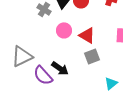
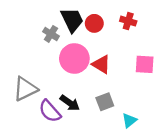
pink circle: (64, 30) -> (74, 58), size x1.6
gray square: (92, 56) -> (105, 102), moved

